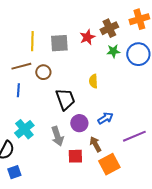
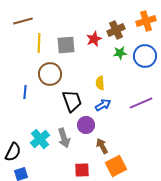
brown line: (21, 66) -> (23, 21), moved
brown circle: (43, 72) -> (50, 74), size x1.5
blue arrow: (105, 118) -> (103, 105), moved
cyan cross: (24, 129) -> (40, 139), moved
purple line: (134, 136) -> (141, 103), moved
red square: (75, 156) -> (82, 170), moved

